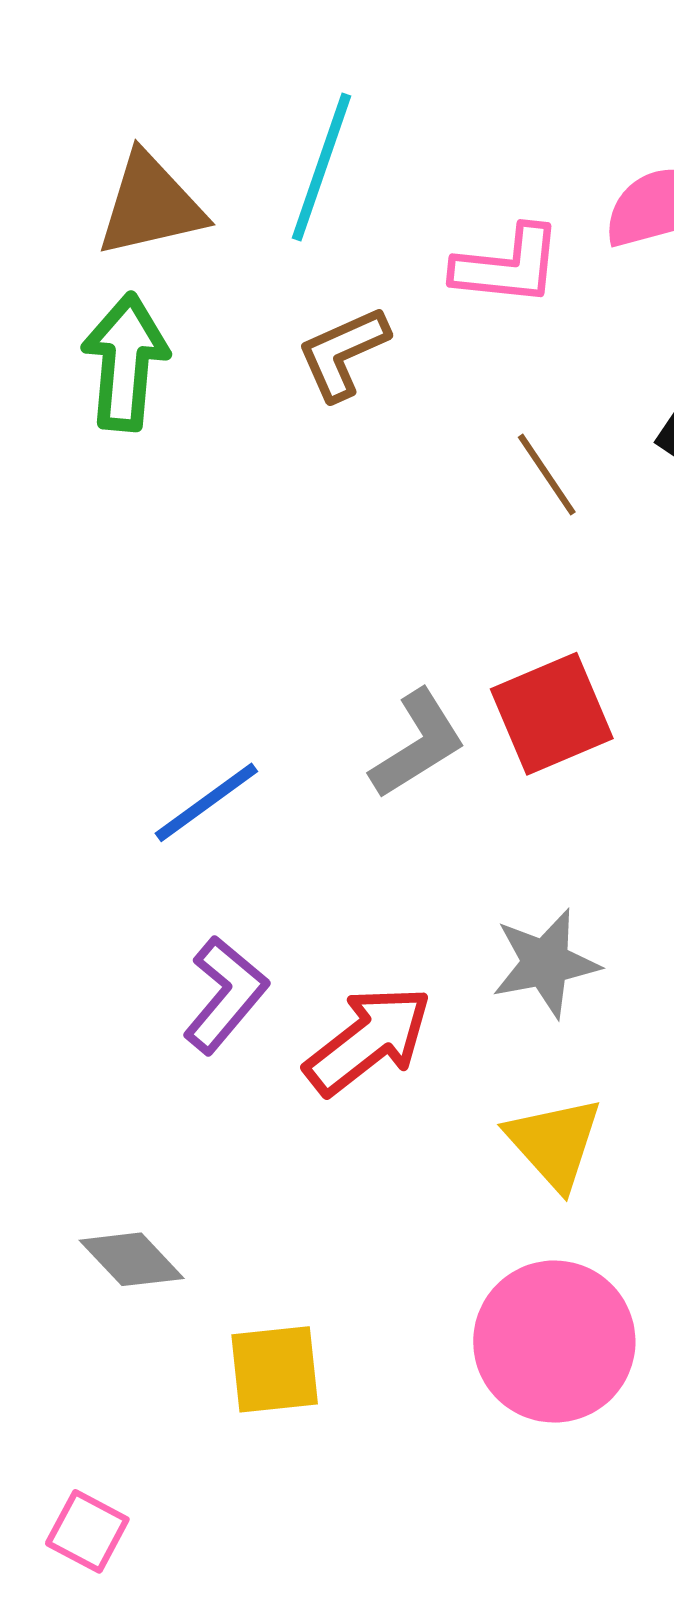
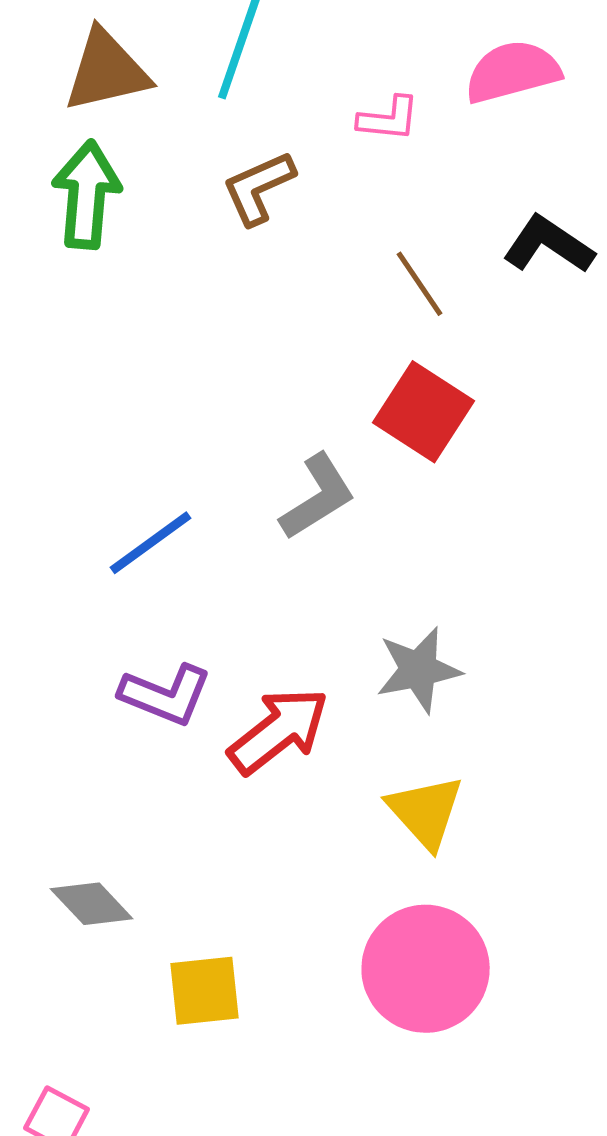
pink L-shape: (508, 266) -> (389, 119), size x0.7
red square: (552, 714) -> (424, 412), moved, turned -34
purple L-shape: (225, 995) -> (166, 695), turned 72

